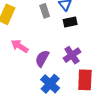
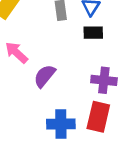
purple cross: (72, 55) -> (104, 80), moved, turned 30
blue cross: (50, 84) -> (61, 124), moved, turned 36

